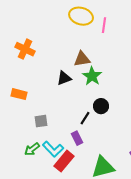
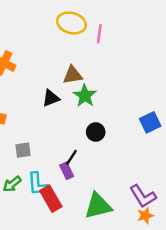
black line: (85, 118) -> (71, 157), moved
cyan L-shape: (53, 149) -> (38, 184), turned 40
red rectangle: (64, 161) -> (51, 199), turned -70

